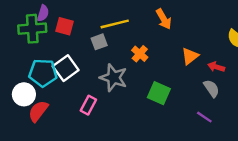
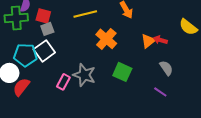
gray square: (99, 42) -> (47, 29), moved
orange cross: (140, 54) -> (106, 39), size x1.5
red arrow: (216, 67) -> (160, 40), moved
gray star: (113, 78) -> (84, 75), moved

